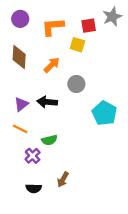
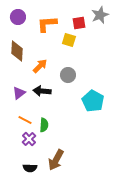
orange arrow: (52, 65) -> (40, 66), moved
orange line: (20, 129) -> (25, 120), moved
green semicircle: (49, 140) -> (44, 125), turned -72
brown arrow: (63, 179) -> (56, 160), size x1.5

